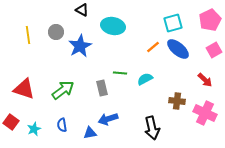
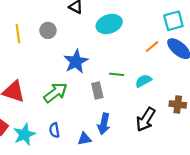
cyan ellipse: (113, 26) -> (109, 24), turned -30
blue star: (80, 46) -> (76, 62), moved
blue arrow: (108, 119) -> (104, 124), turned -60
black arrow: (152, 128) -> (146, 119), moved, turned 45
cyan star: (34, 129) -> (24, 134), size x1.5

